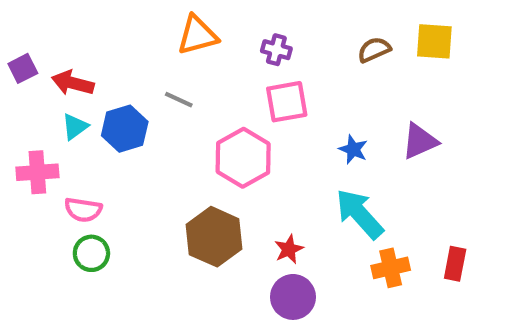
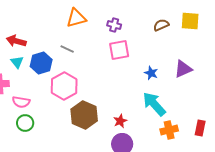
cyan triangle: (75, 127) -> (17, 62), turned -32
pink hexagon: (243, 158) -> (64, 86), moved

